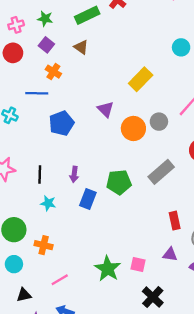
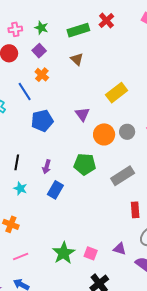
brown triangle: (81, 47) -> (77, 59), moved
blue line: (37, 93) -> (25, 92), turned 48
green pentagon: (119, 182) -> (85, 164), moved
red rectangle: (175, 221) -> (135, 210), moved

